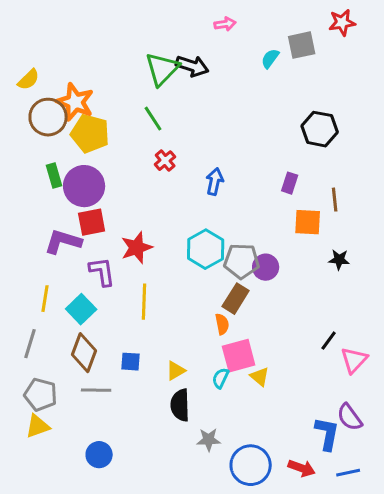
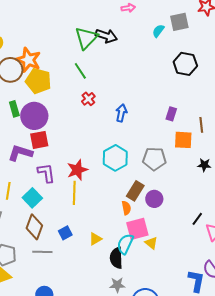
black hexagon: (320, 129) -> (185, 64), moved
red star: (137, 248) -> (77, 170), moved
gray pentagon: (242, 261) -> (154, 159), moved
purple circle: (266, 267) -> (154, 199), moved
blue square: (131, 362) -> (65, 233), turned -32
cyan semicircle: (221, 378) -> (125, 244), size x1.5
black semicircle: (180, 405) -> (116, 258), moved

